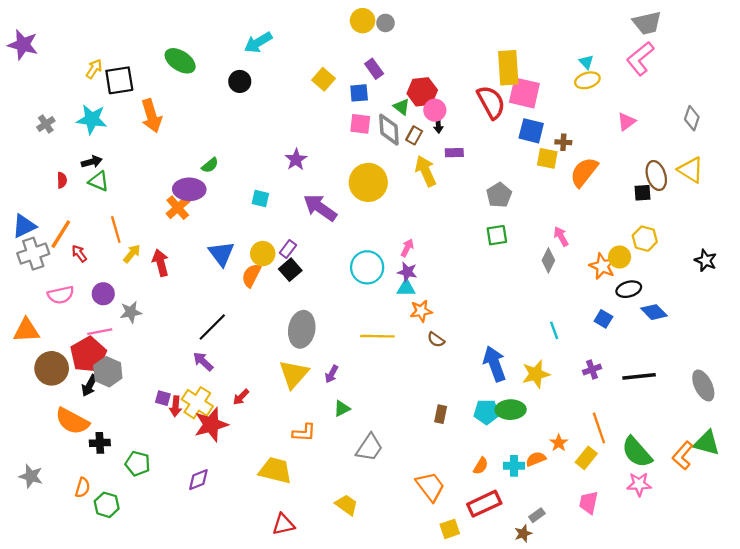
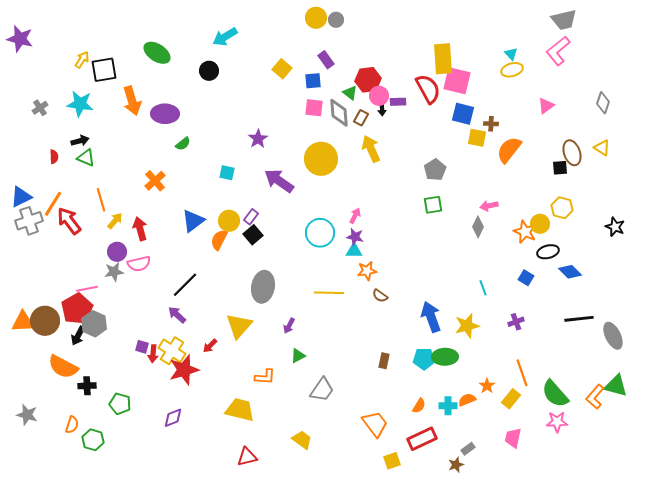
purple rectangle: (454, 153) -> (398, 102), moved
yellow triangle: (691, 170) -> (602, 148), size x0.7
purple ellipse: (189, 189) -> (165, 114), moved
pink arrow: (561, 236) -> (489, 206), turned -72
red arrow: (79, 254) -> (69, 221), size x1.8
blue triangle: (221, 254) -> (193, 221), turned 30
purple circle: (103, 294) -> (117, 252), moved
pink semicircle: (61, 295) -> (139, 264), moved
orange triangle: (26, 330) -> (23, 322), moved
yellow triangle: (294, 374) -> (239, 326), moved
black line: (639, 376) -> (579, 319), moved

